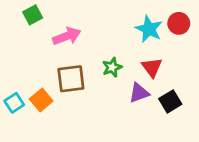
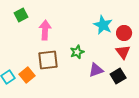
red circle: (179, 23) -> (124, 33), moved
pink arrow: (67, 36) -> (45, 30), turned -66
red triangle: (152, 67) -> (123, 52), moved

